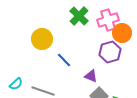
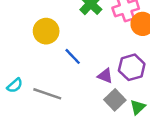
purple hexagon: (110, 52) -> (132, 67), moved

